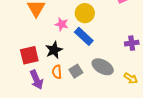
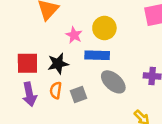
blue rectangle: (84, 36) -> (97, 55), turned -54
gray ellipse: (103, 67) -> (113, 82), moved

